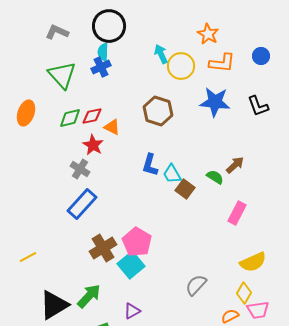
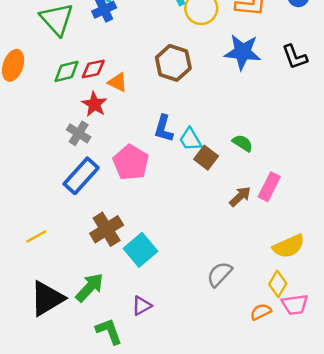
brown arrow: (235, 165) -> (240, 196), moved
pink pentagon: (137, 242) -> (131, 162), moved
yellow line: (28, 257) -> (36, 237), moved

